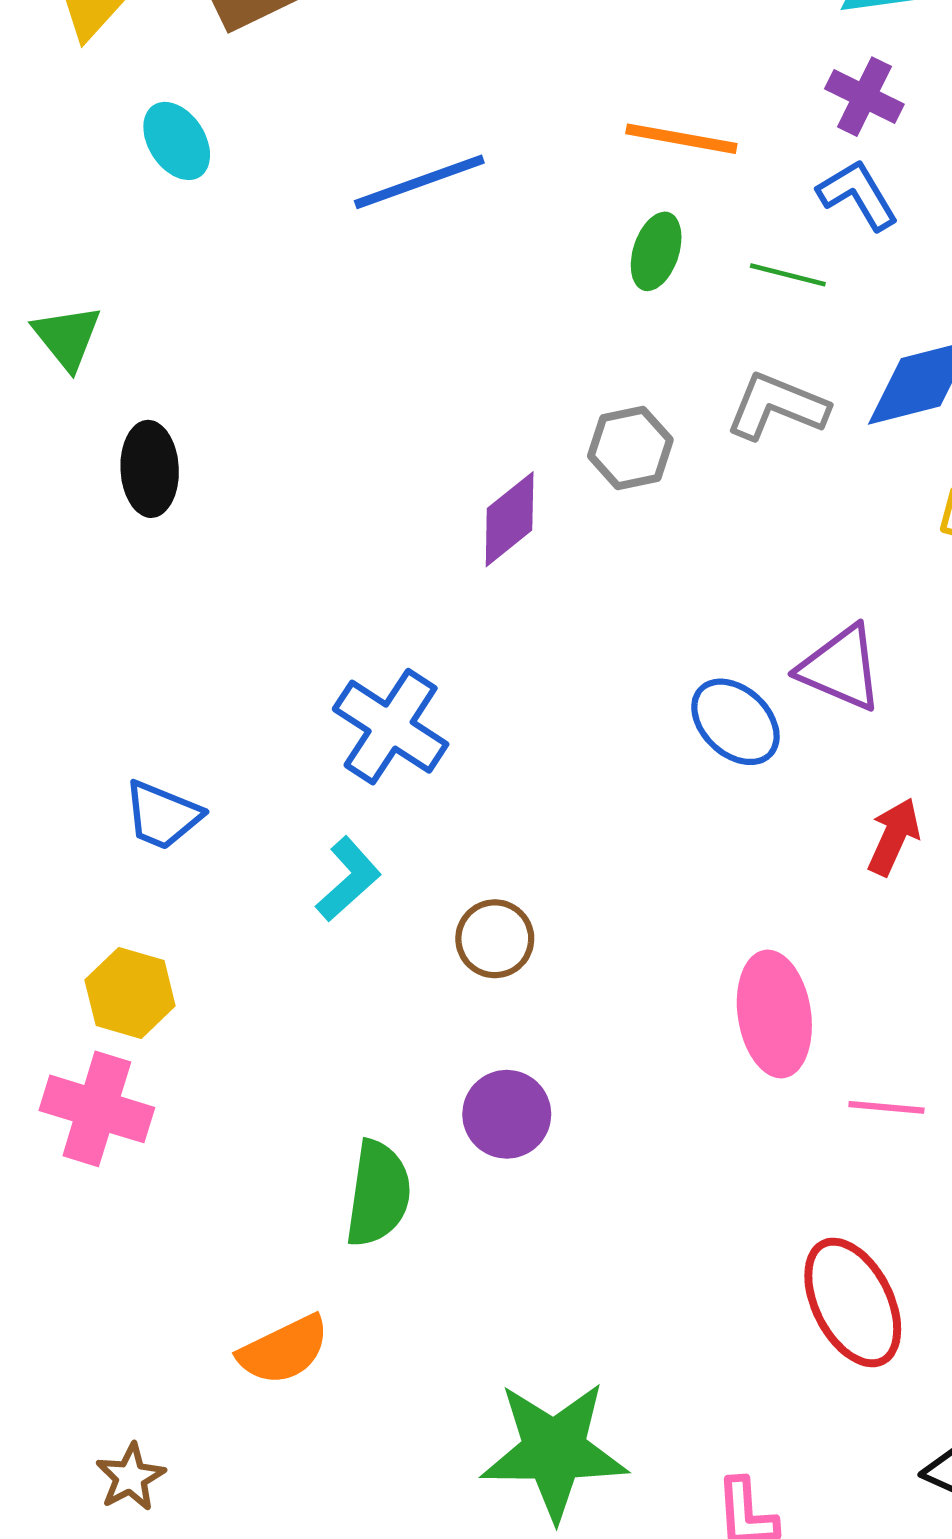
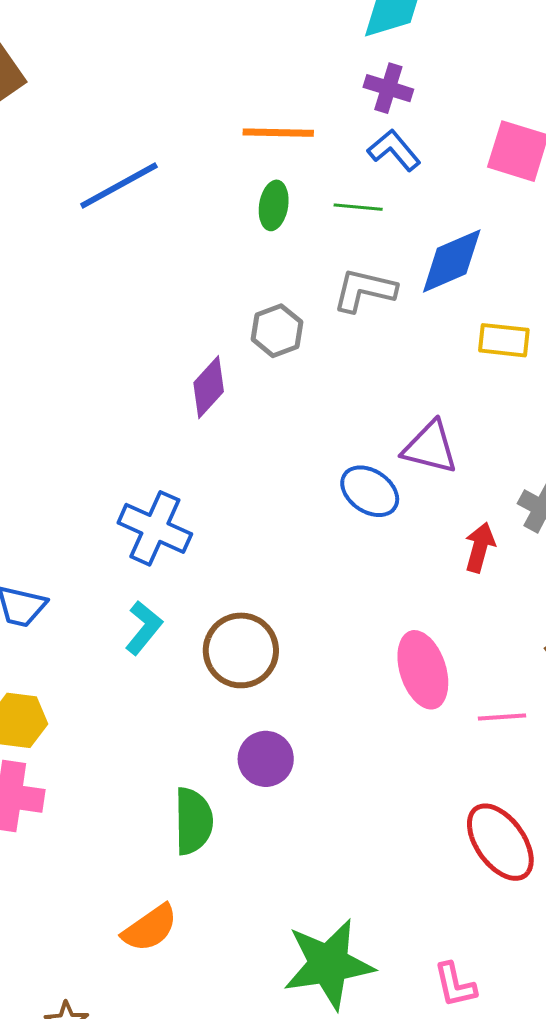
brown circle: (495, 939) -> (241, 650), size x1.5

